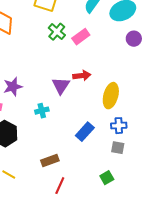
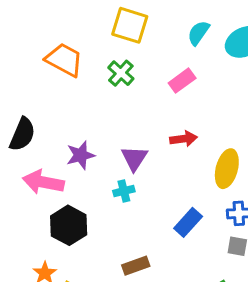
green cross: (57, 32) -> (121, 73), moved
purple triangle: (61, 86) -> (134, 158), moved

